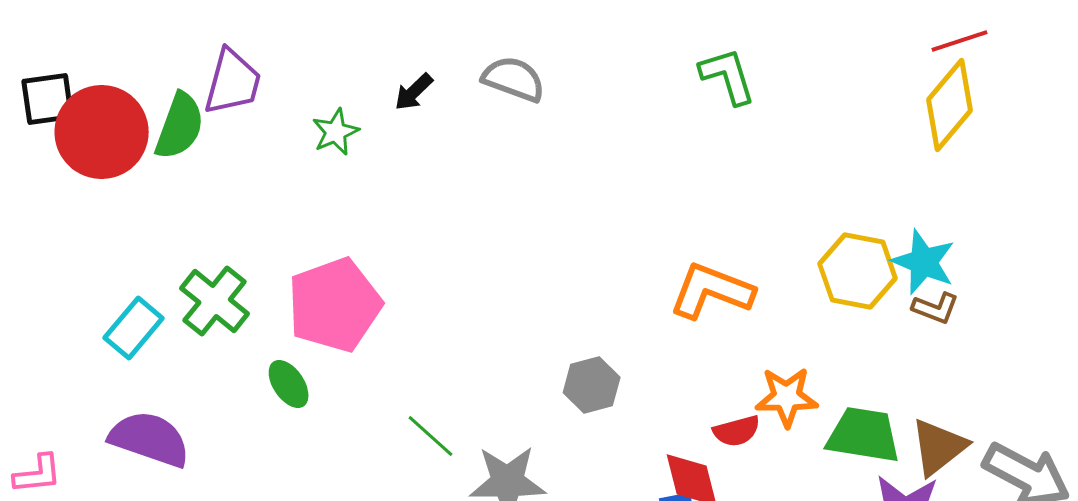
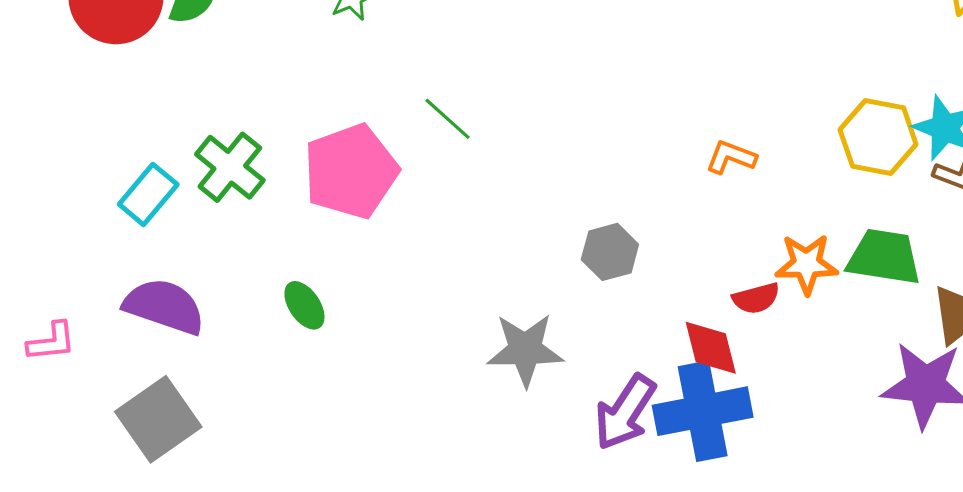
orange L-shape: (712, 291) -> (731, 157), size x0.6
green ellipse: (289, 384) -> (304, 305), moved
green trapezoid: (864, 435) -> (884, 257), moved
green line: (431, 436) -> (448, 119), moved

